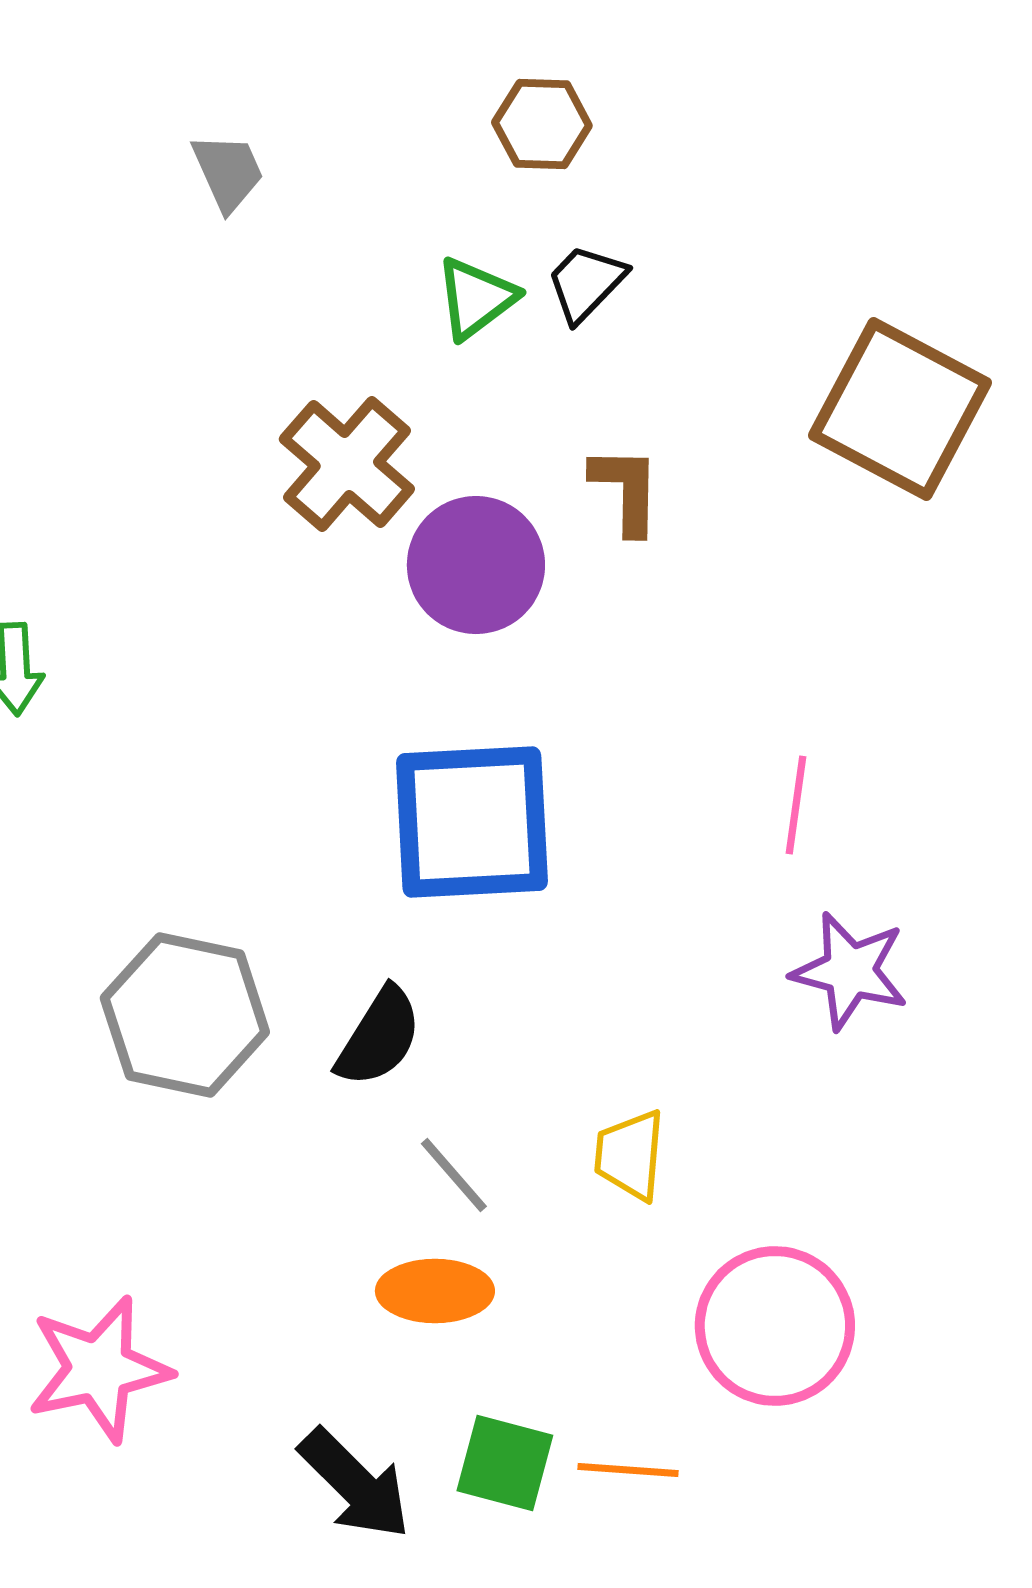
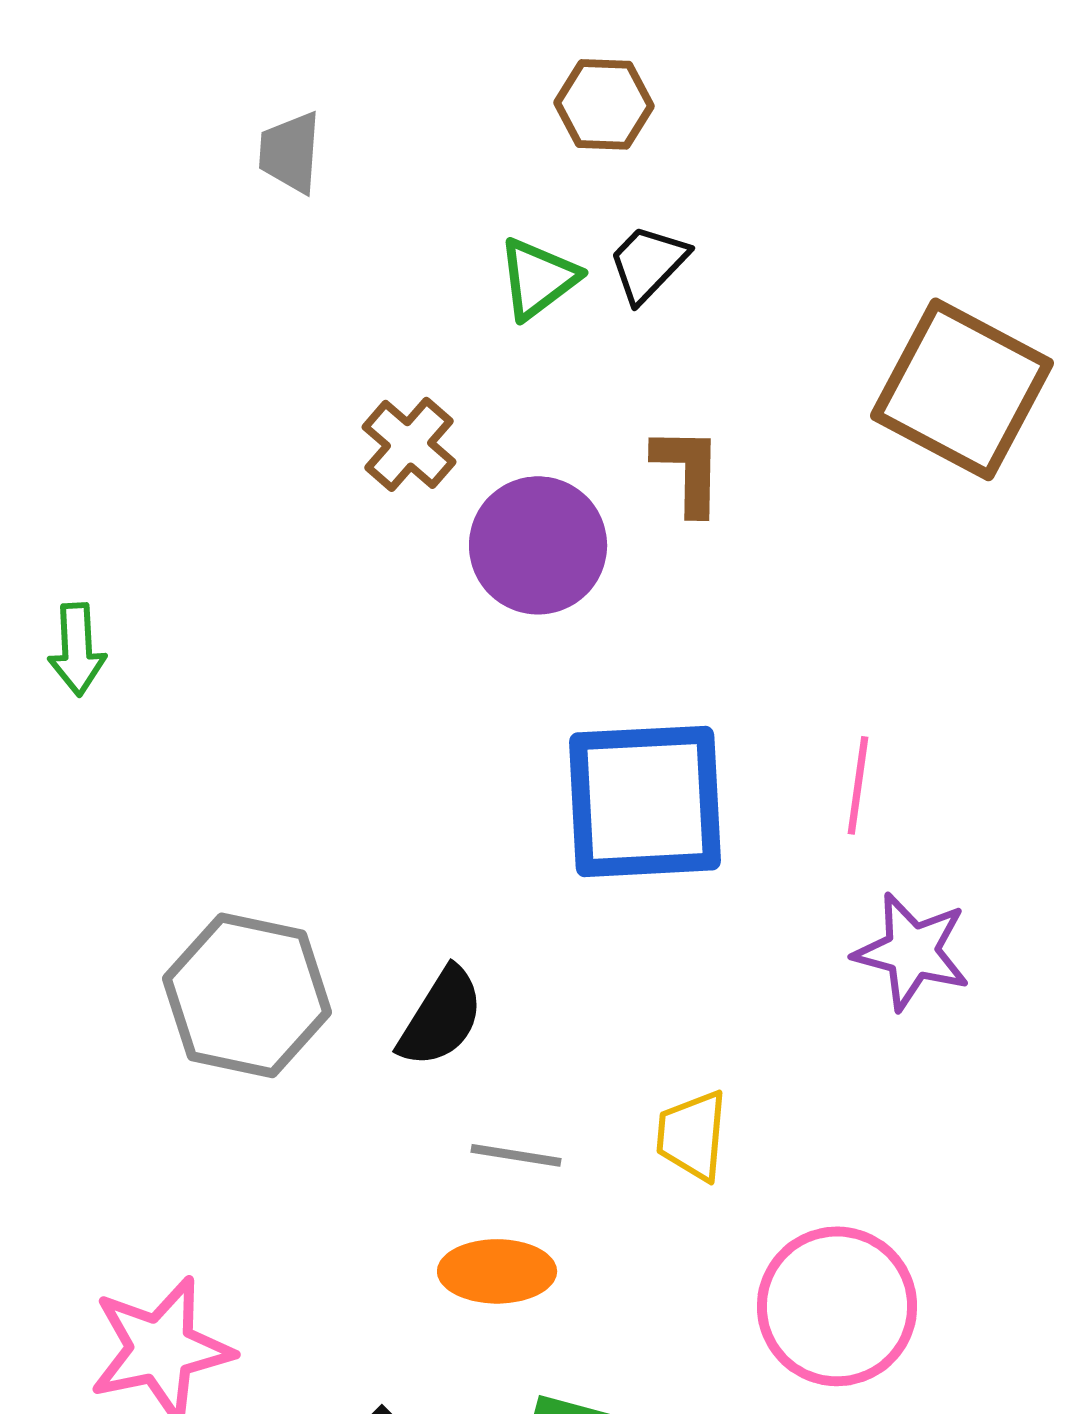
gray trapezoid: (228, 172) -> (290, 152), turned -152
brown cross: (347, 464) -> (409, 444), size x0.7
blue square: (472, 822) -> (645, 801), moved
gray line: (454, 1175) -> (516, 1155), turned -40

